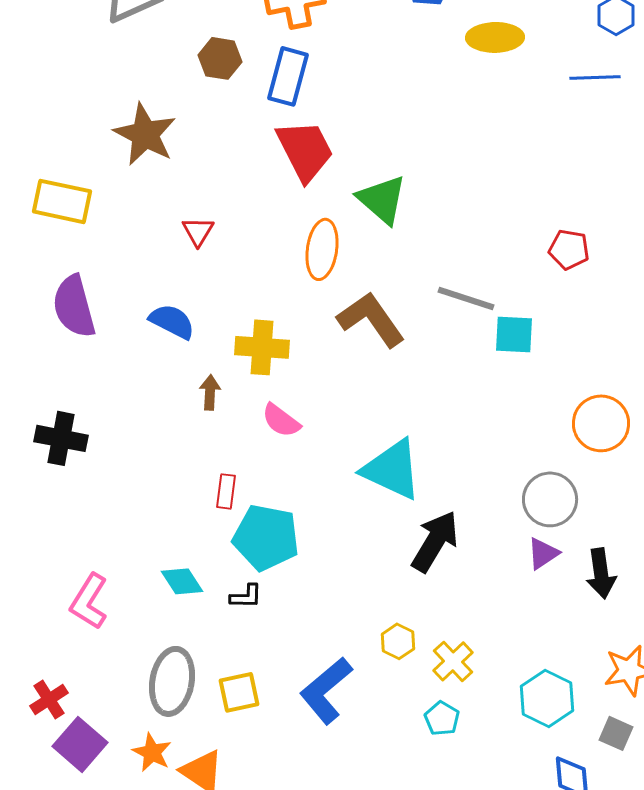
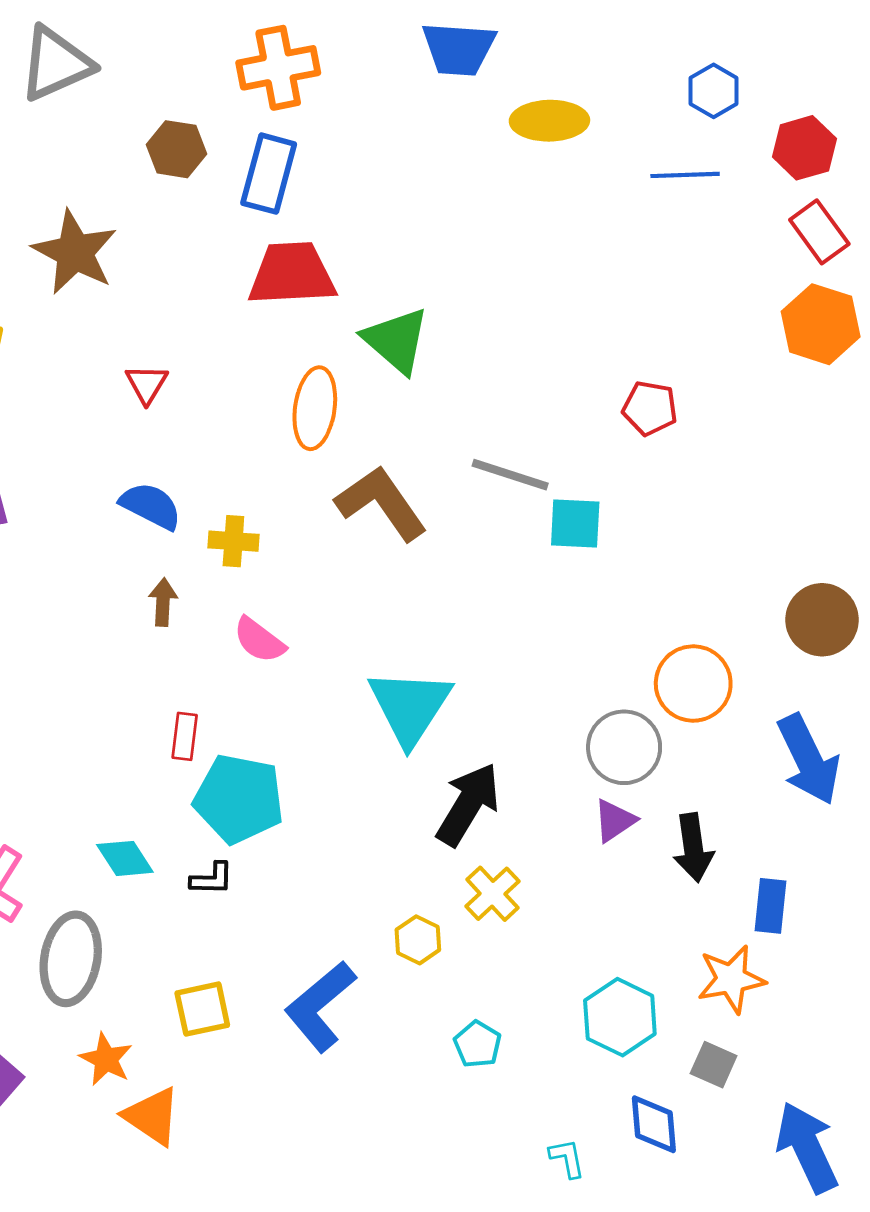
red trapezoid: (305, 150) -> (292, 274), turned -66
blue semicircle: (172, 321) -> (151, 506), moved
yellow cross: (262, 347) -> (233, 541), size x0.7
orange circle: (601, 423) -> (693, 684), moved
cyan triangle: (392, 469) -> (410, 707), turned 38
yellow cross: (453, 661) -> (492, 894), moved
gray ellipse: (172, 681) -> (71, 959), moved
orange star: (152, 752) -> (106, 1059), moved

